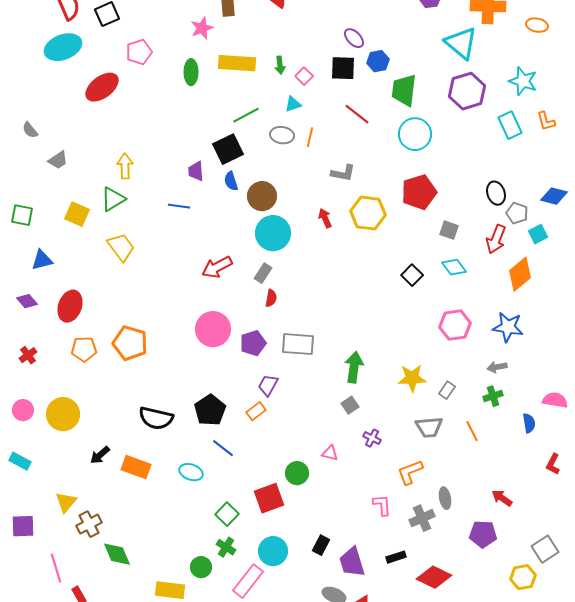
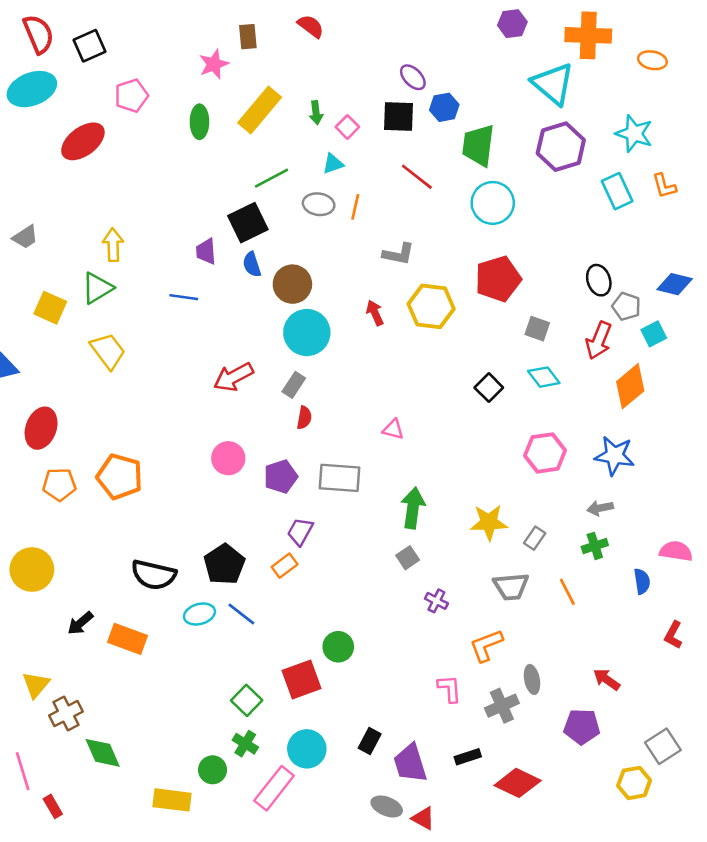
yellow rectangle: (237, 63) -> (260, 110), turned -54
pink circle: (213, 329) -> (228, 458), size x0.7
pink triangle: (330, 453) -> (393, 429), moved
cyan ellipse: (191, 472) -> (199, 614), moved, turned -35

